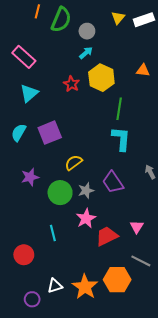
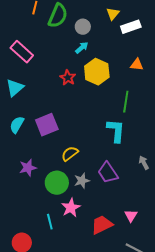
white rectangle: (144, 20) -> (131, 27), moved
cyan triangle: (29, 93) -> (15, 88), moved
green line: (119, 109) -> (126, 102), moved
pink star: (86, 218) -> (71, 208), moved

